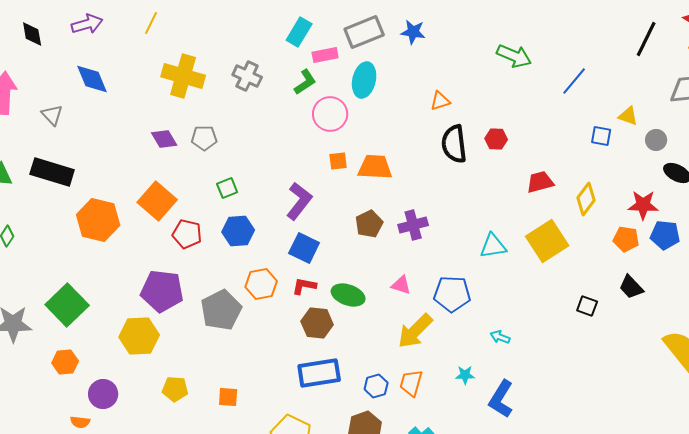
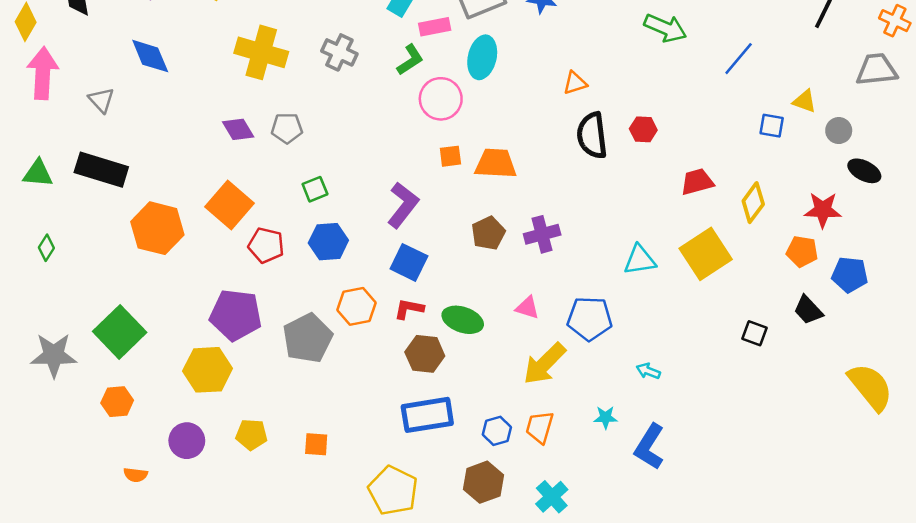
blue pentagon: (665, 235) -> (850, 275), moved
purple circle: (103, 394) -> (187, 441), moved

